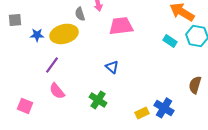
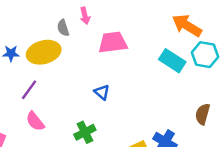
cyan rectangle: (170, 41) -> (172, 61), size x1.5
green cross: (98, 100) -> (85, 132), turned 30

